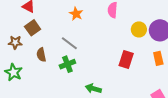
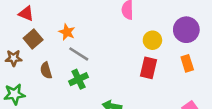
orange star: (76, 14) -> (67, 32), moved
yellow circle: (139, 29) -> (152, 40), moved
green star: (13, 72) -> (14, 94), turned -30

